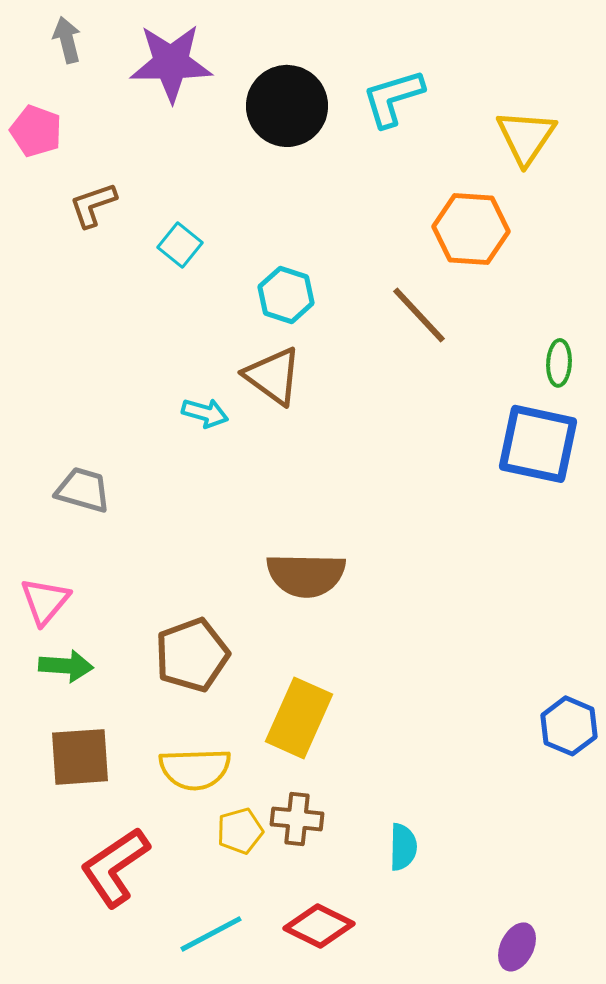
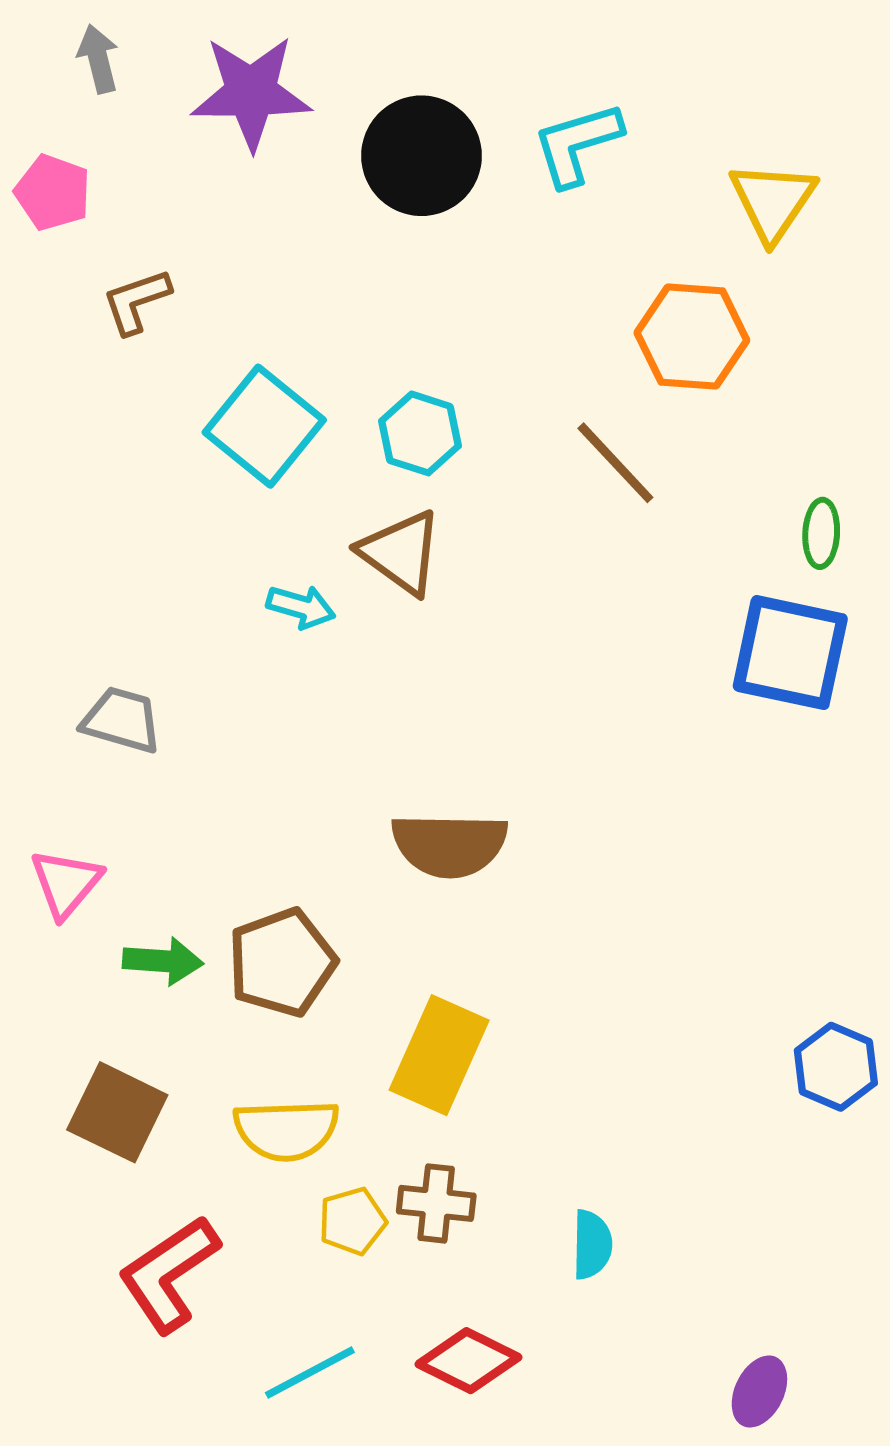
cyan square: (180, 245) -> (264, 426), moved, size x1.8
green arrow: (66, 666) -> (163, 961), moved
brown square: (80, 757) -> (117, 1112), turned 30

